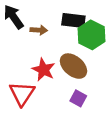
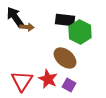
brown arrow: (39, 30) -> (27, 27), moved
red star: (44, 70) -> (48, 79), moved

